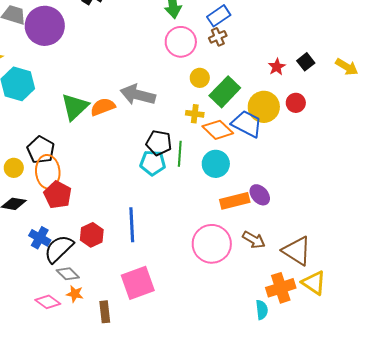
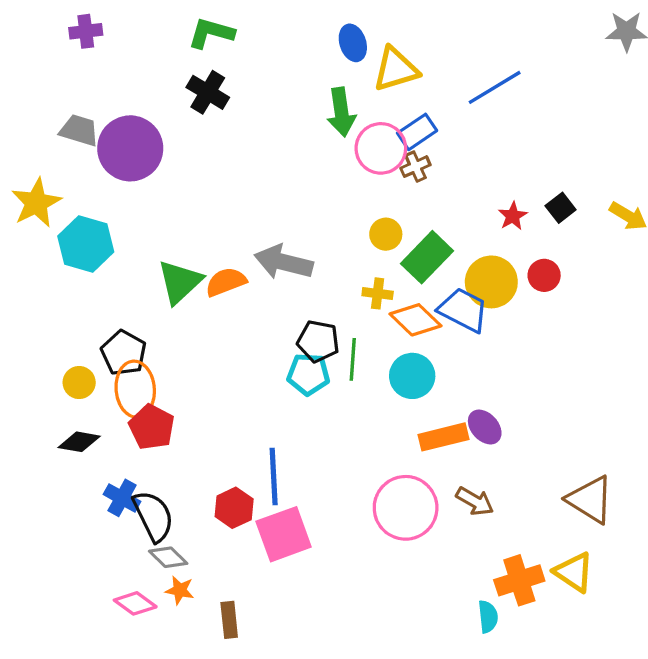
pink circle: (181, 42) -> (381, 148), moved
red hexagon: (92, 235) -> (234, 508), moved
black semicircle: (59, 249) -> (153, 516), turned 108
brown triangle: (297, 251) -> (590, 500), moved
pink square: (138, 283) -> (284, 534), moved

